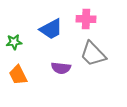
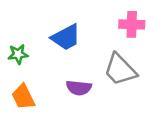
pink cross: (86, 19) -> (132, 24), moved

